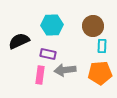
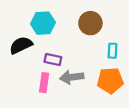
cyan hexagon: (52, 25) -> (43, 23), moved
brown circle: (93, 26) -> (90, 23), moved

